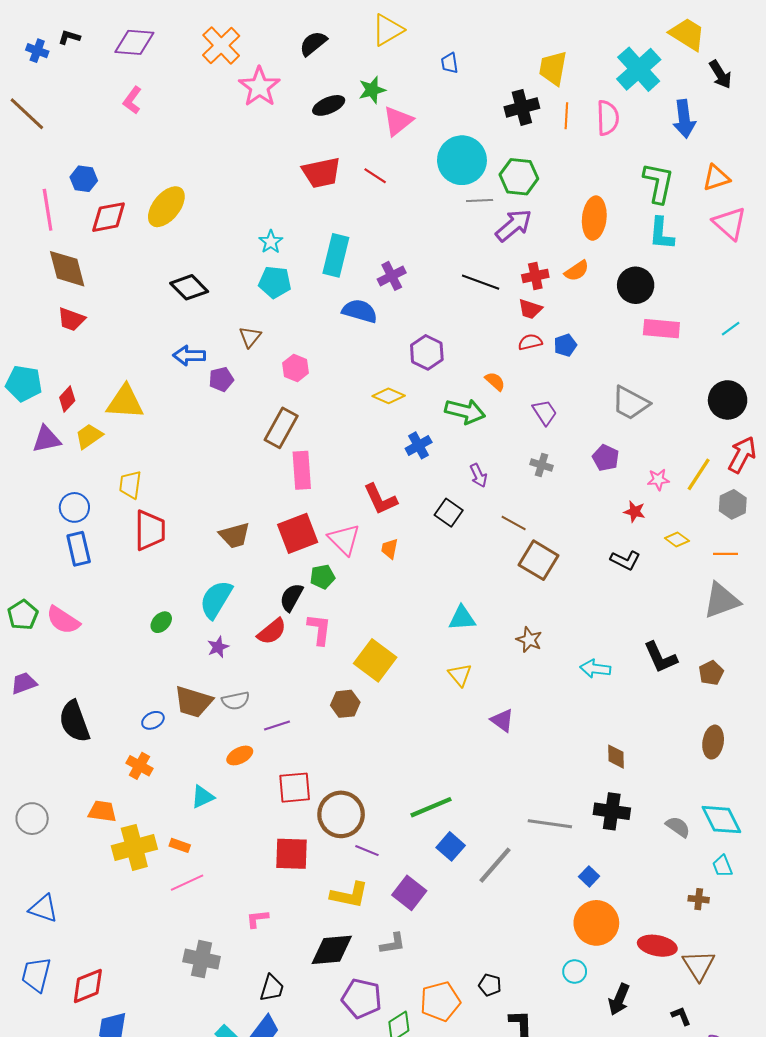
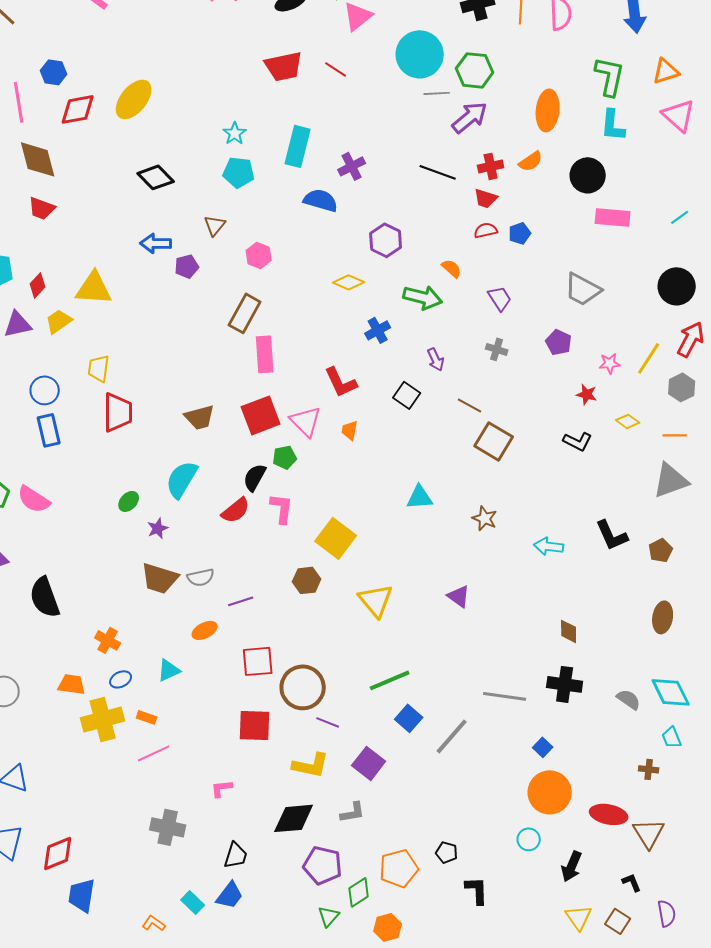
purple star: (218, 647) -> (158, 528), moved
yellow triangle: (460, 675) -> (376, 600), moved, size x1.5
blue ellipse: (153, 720) -> (121, 679), moved

